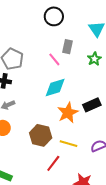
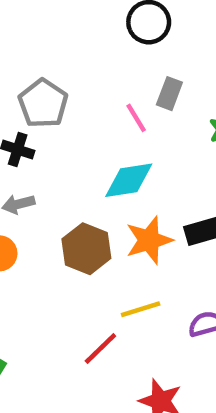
brown hexagon: (41, 135) -> (86, 249), moved
yellow line: (69, 144) -> (141, 309), turned -42

